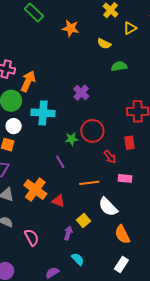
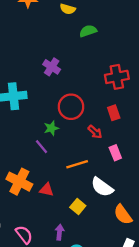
green star: (72, 139) -> (51, 128), moved
pink rectangle: (125, 178) -> (115, 153), turned 72
purple arrow: (68, 233) -> (60, 232), moved

